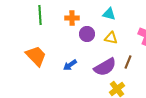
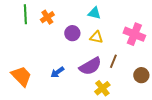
orange cross: (72, 18) -> (47, 17), moved, turned -32
orange trapezoid: (36, 56) -> (21, 76), moved
blue arrow: (70, 65) -> (57, 72), moved

